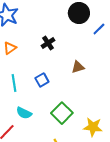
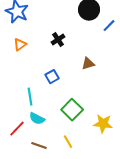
cyan line: (14, 83) -> (30, 97), moved
cyan semicircle: (24, 113) -> (37, 119), moved

